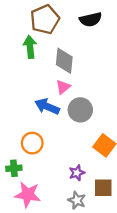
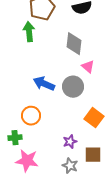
gray diamond: (64, 61) -> (74, 44), moved
pink triangle: (63, 87) -> (88, 67), moved, turned -40

